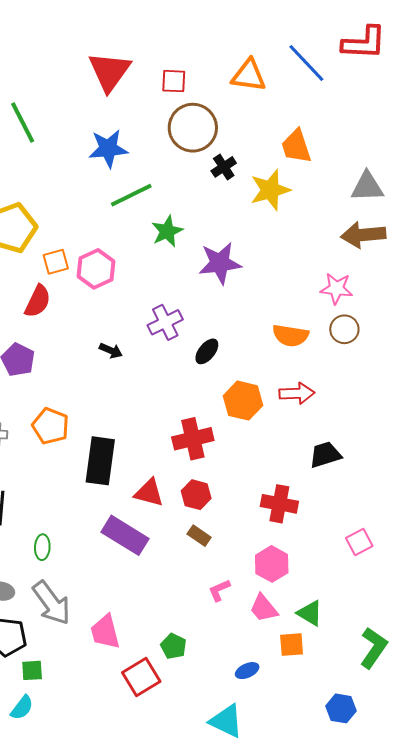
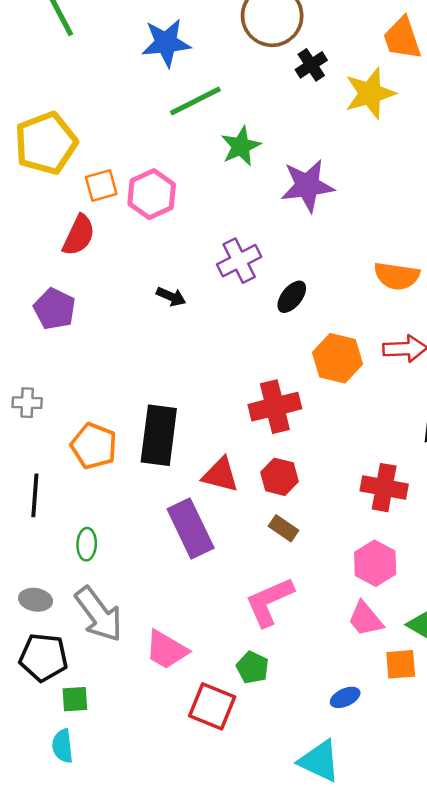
orange pentagon: (51, 426) -> (94, 446), moved
purple rectangle: (125, 535) -> (191, 529), turned 33
pink L-shape: (219, 590) -> (269, 602), moved, size x1.8
pink trapezoid: (105, 632) -> (166, 650), turned -45
red square: (141, 677) -> (212, 706), turned -36
cyan semicircle: (22, 708) -> (62, 746), turned 136

